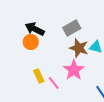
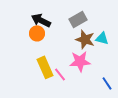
pink star: (74, 70) -> (80, 61), turned 30
yellow rectangle: (39, 76) -> (45, 67), size x1.5

